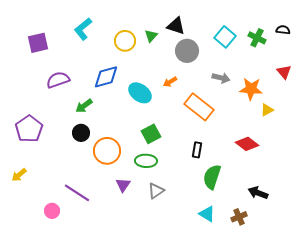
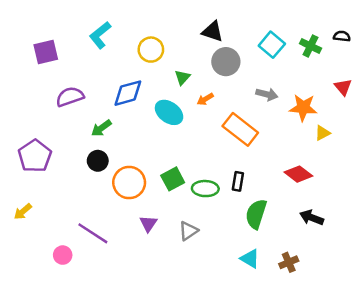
green triangle: (151, 36) -> (182, 77), moved
green square: (151, 134) -> (173, 179), moved
green ellipse: (146, 161) -> (205, 189), moved
black arrow: (258, 193) -> (312, 218), moved

